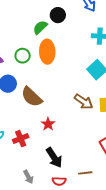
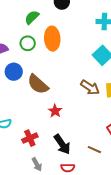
green semicircle: (40, 27) -> (32, 17), moved
red cross: (21, 139) -> (30, 138), moved
brown line: (85, 173) -> (94, 150), moved, turned 32

